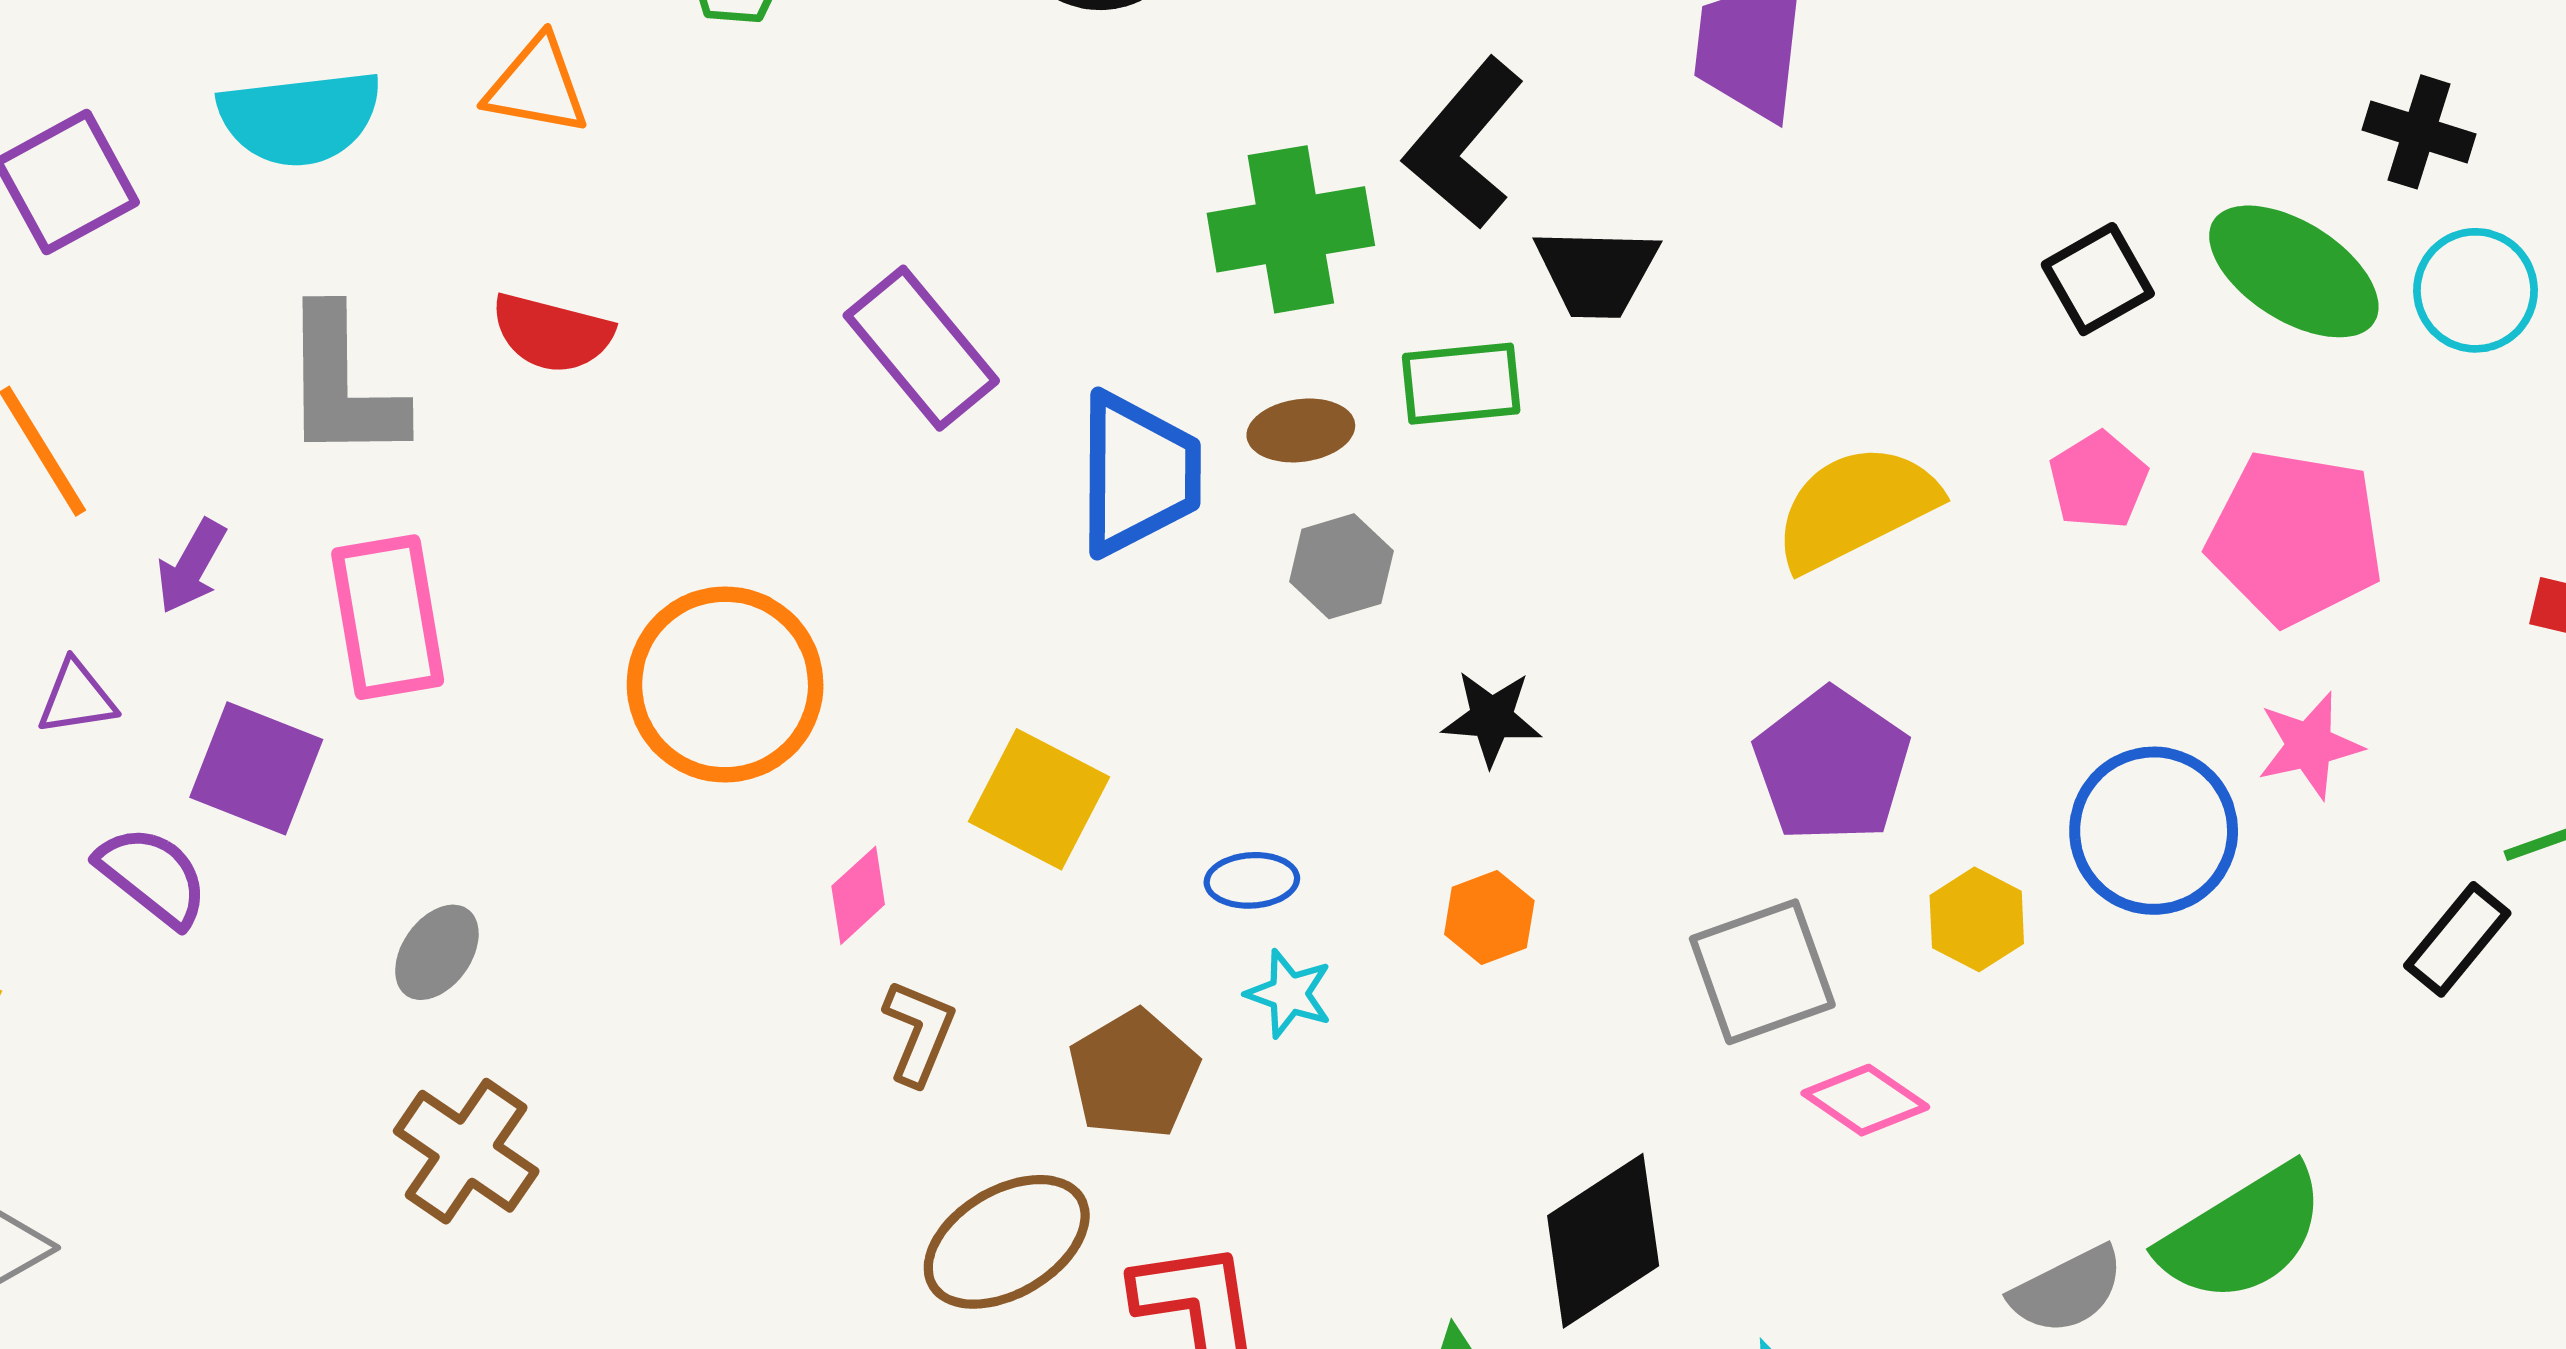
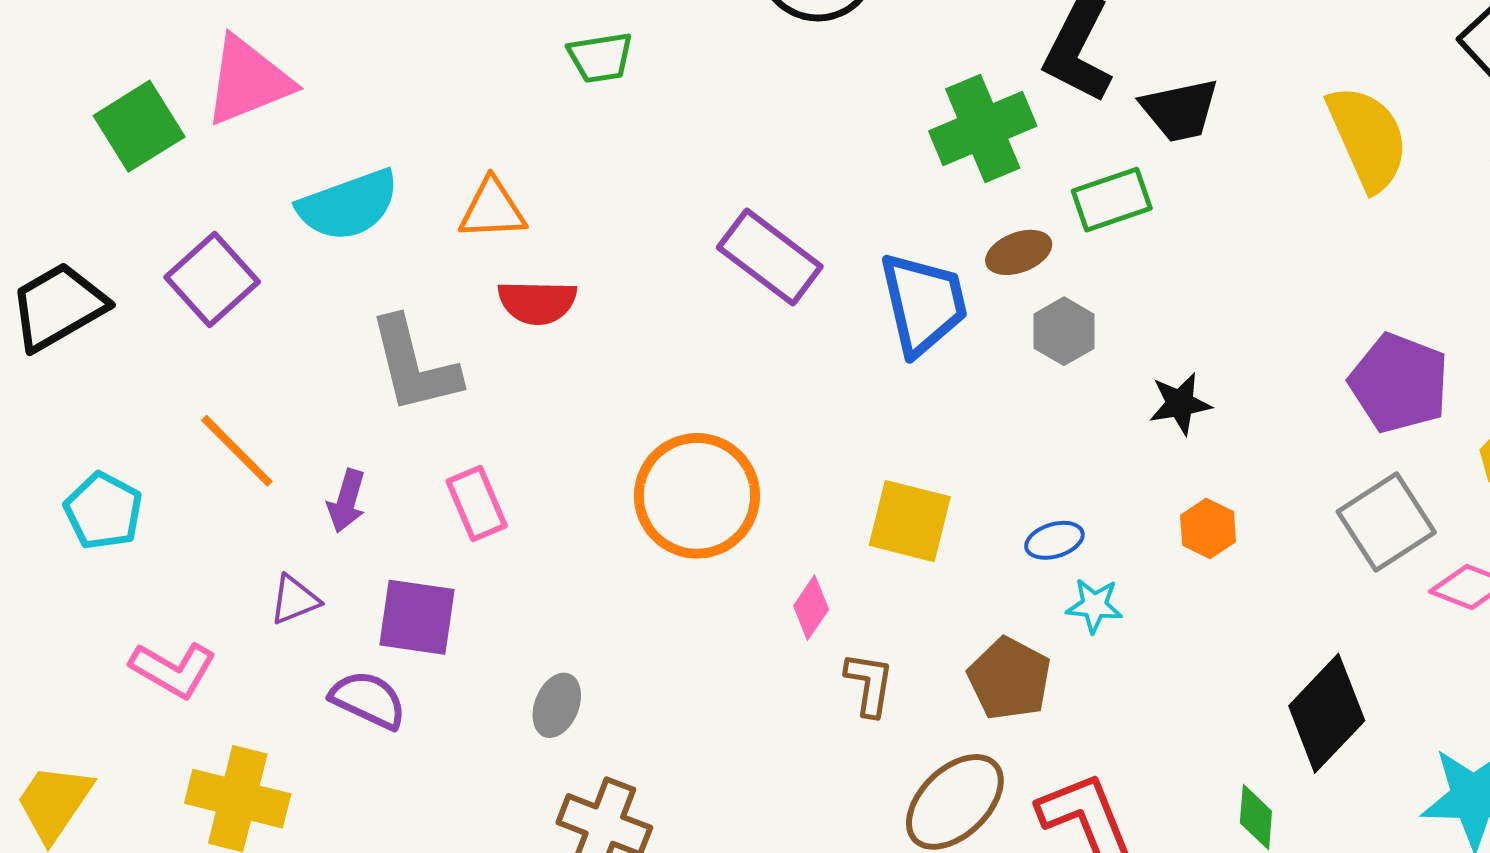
orange triangle: (537, 86) -> (492, 209), moved
yellow semicircle: (1856, 507) -> (1368, 138), moved, turned 106
pink rectangle: (388, 617) -> (477, 503), size x0.7

